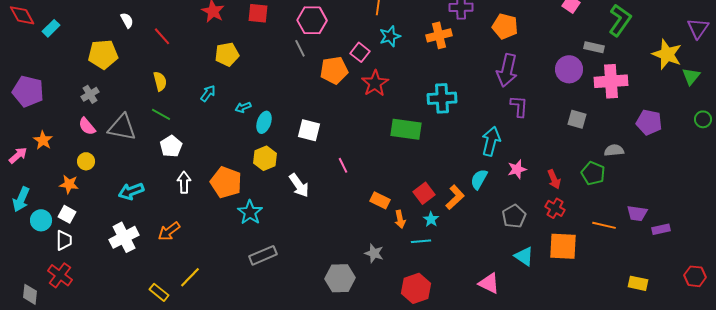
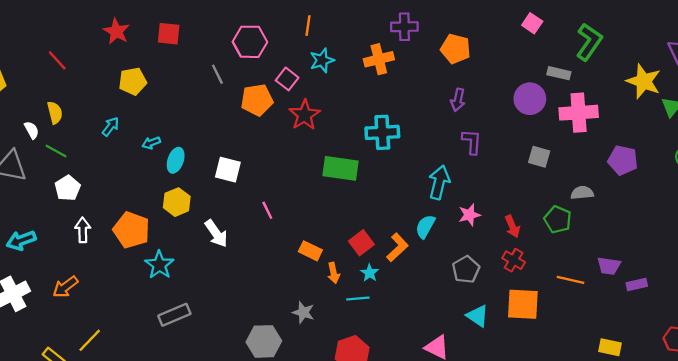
white semicircle: (127, 20) -> (32, 130), moved
pink hexagon: (312, 20) -> (250, 42), moved
purple arrow: (507, 70) -> (458, 100), size x0.6

